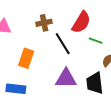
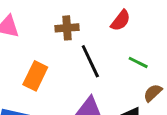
red semicircle: (81, 22) -> (121, 20), moved, size x0.7

